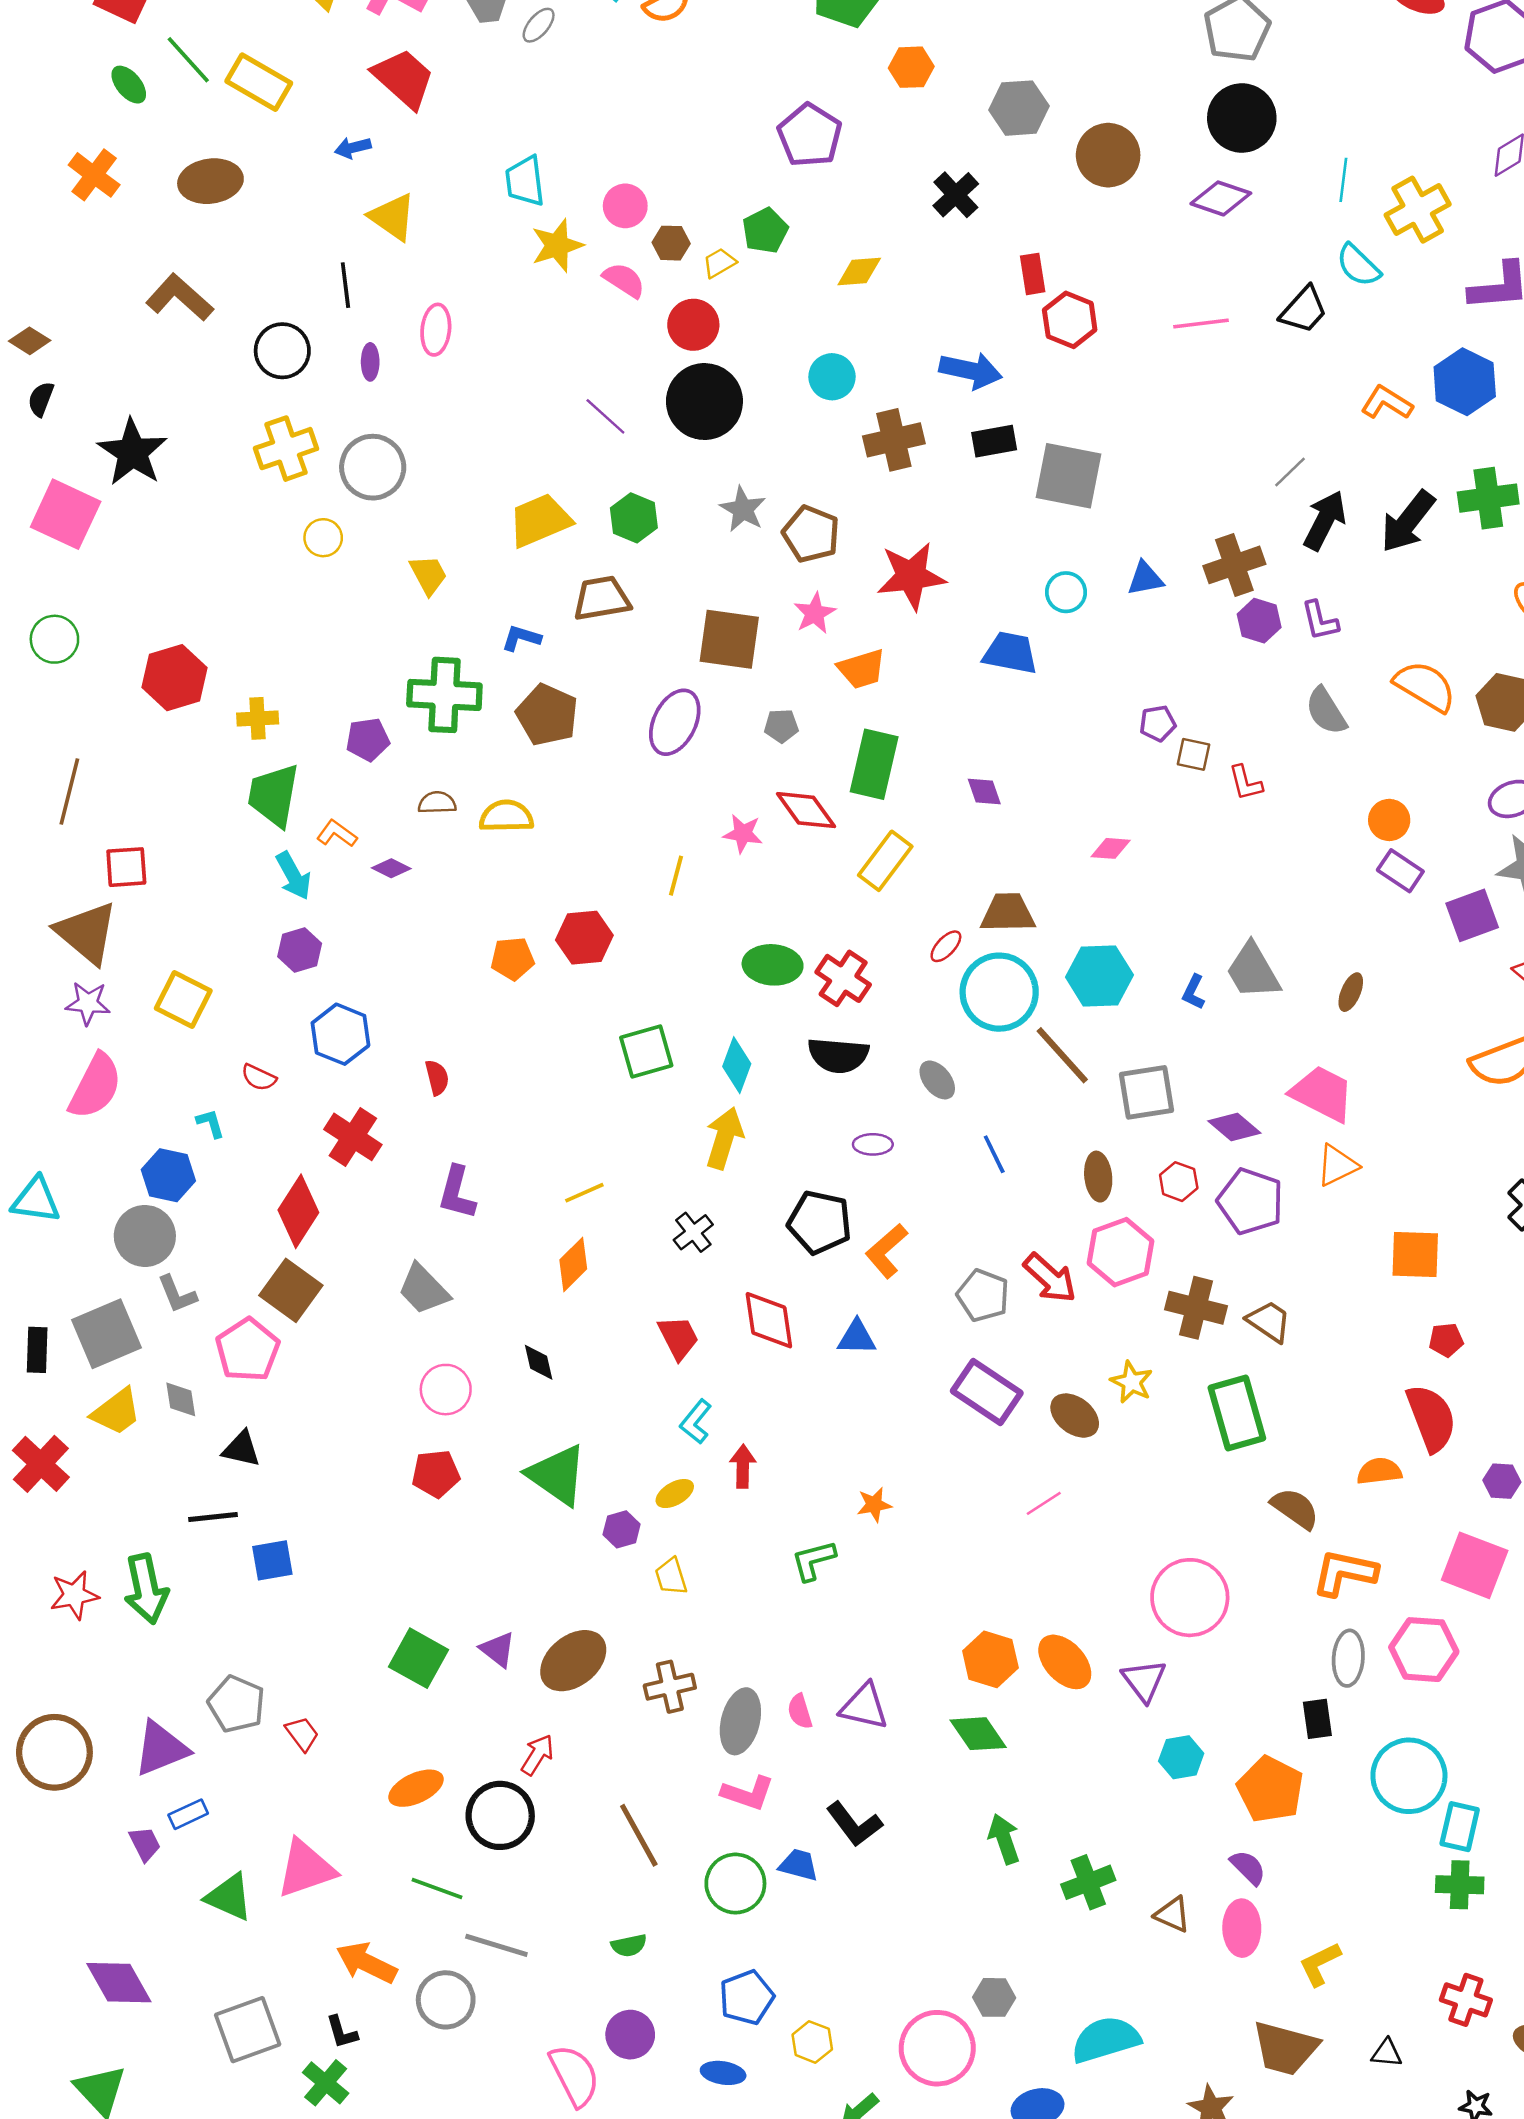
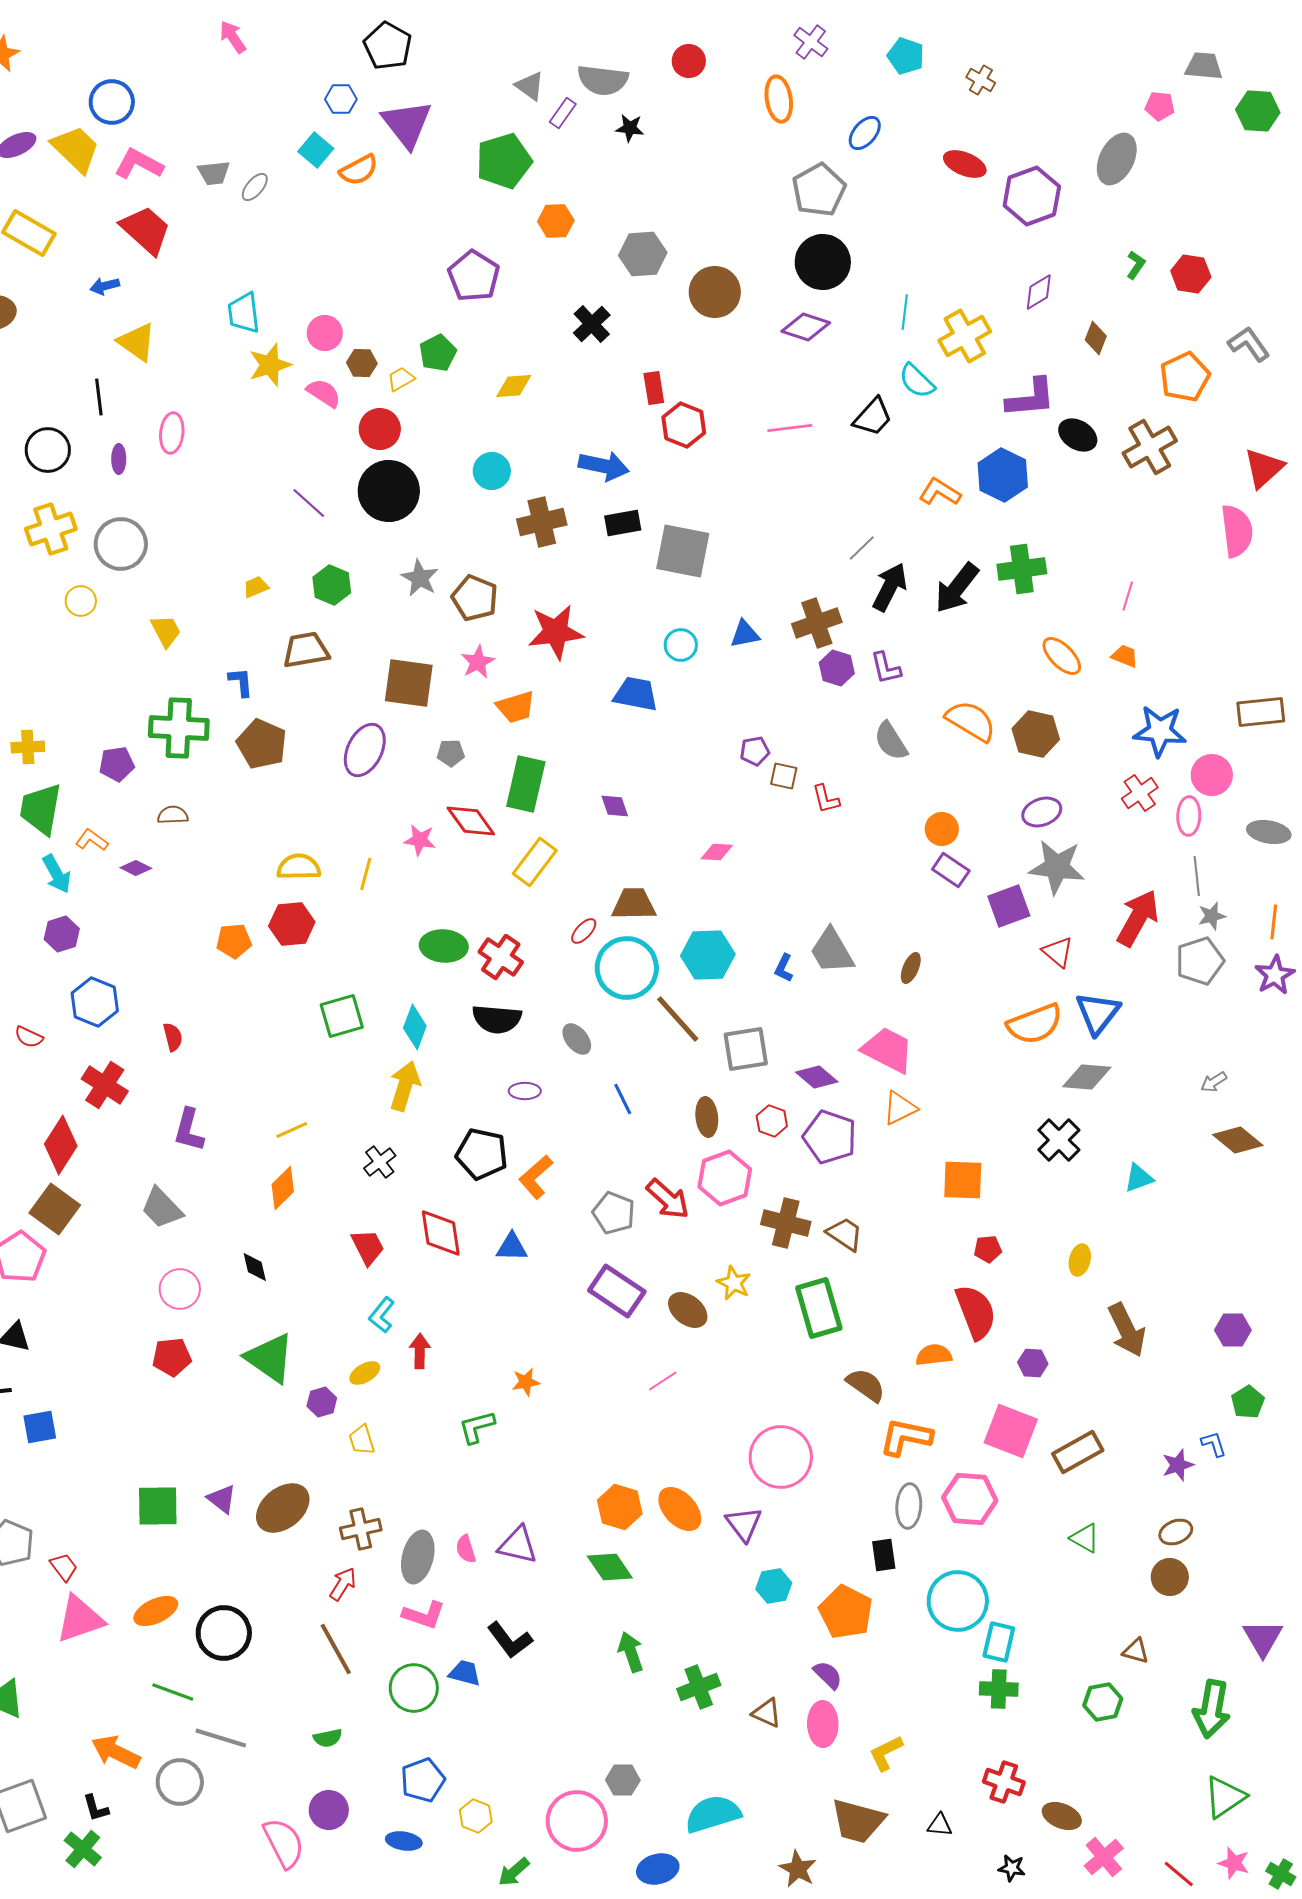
yellow trapezoid: (540, 520) -> (256, 587), size x0.5
blue L-shape: (521, 638) -> (241, 682), turned 68
yellow semicircle: (506, 816) -> (299, 867), moved
green square: (418, 1658) -> (158, 1506), turned -30
red arrow: (537, 1755) -> (343, 1584), moved
pink triangle: (306, 1869) -> (80, 1619), moved

